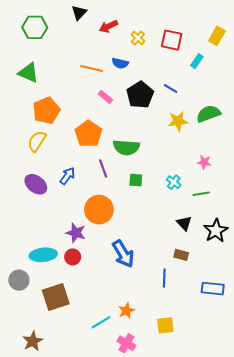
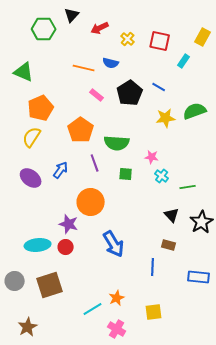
green hexagon: (35, 27) -> (44, 29), moved
pink star: (204, 162) -> (152, 157), moved
gray circle: (19, 280) -> (15, 281), moved

